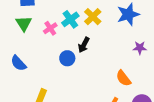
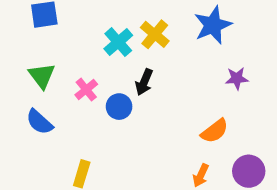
green triangle: (24, 24) -> (42, 76), moved
pink cross: (50, 28) -> (86, 90), moved
orange semicircle: (123, 78) -> (215, 131), turned -84

